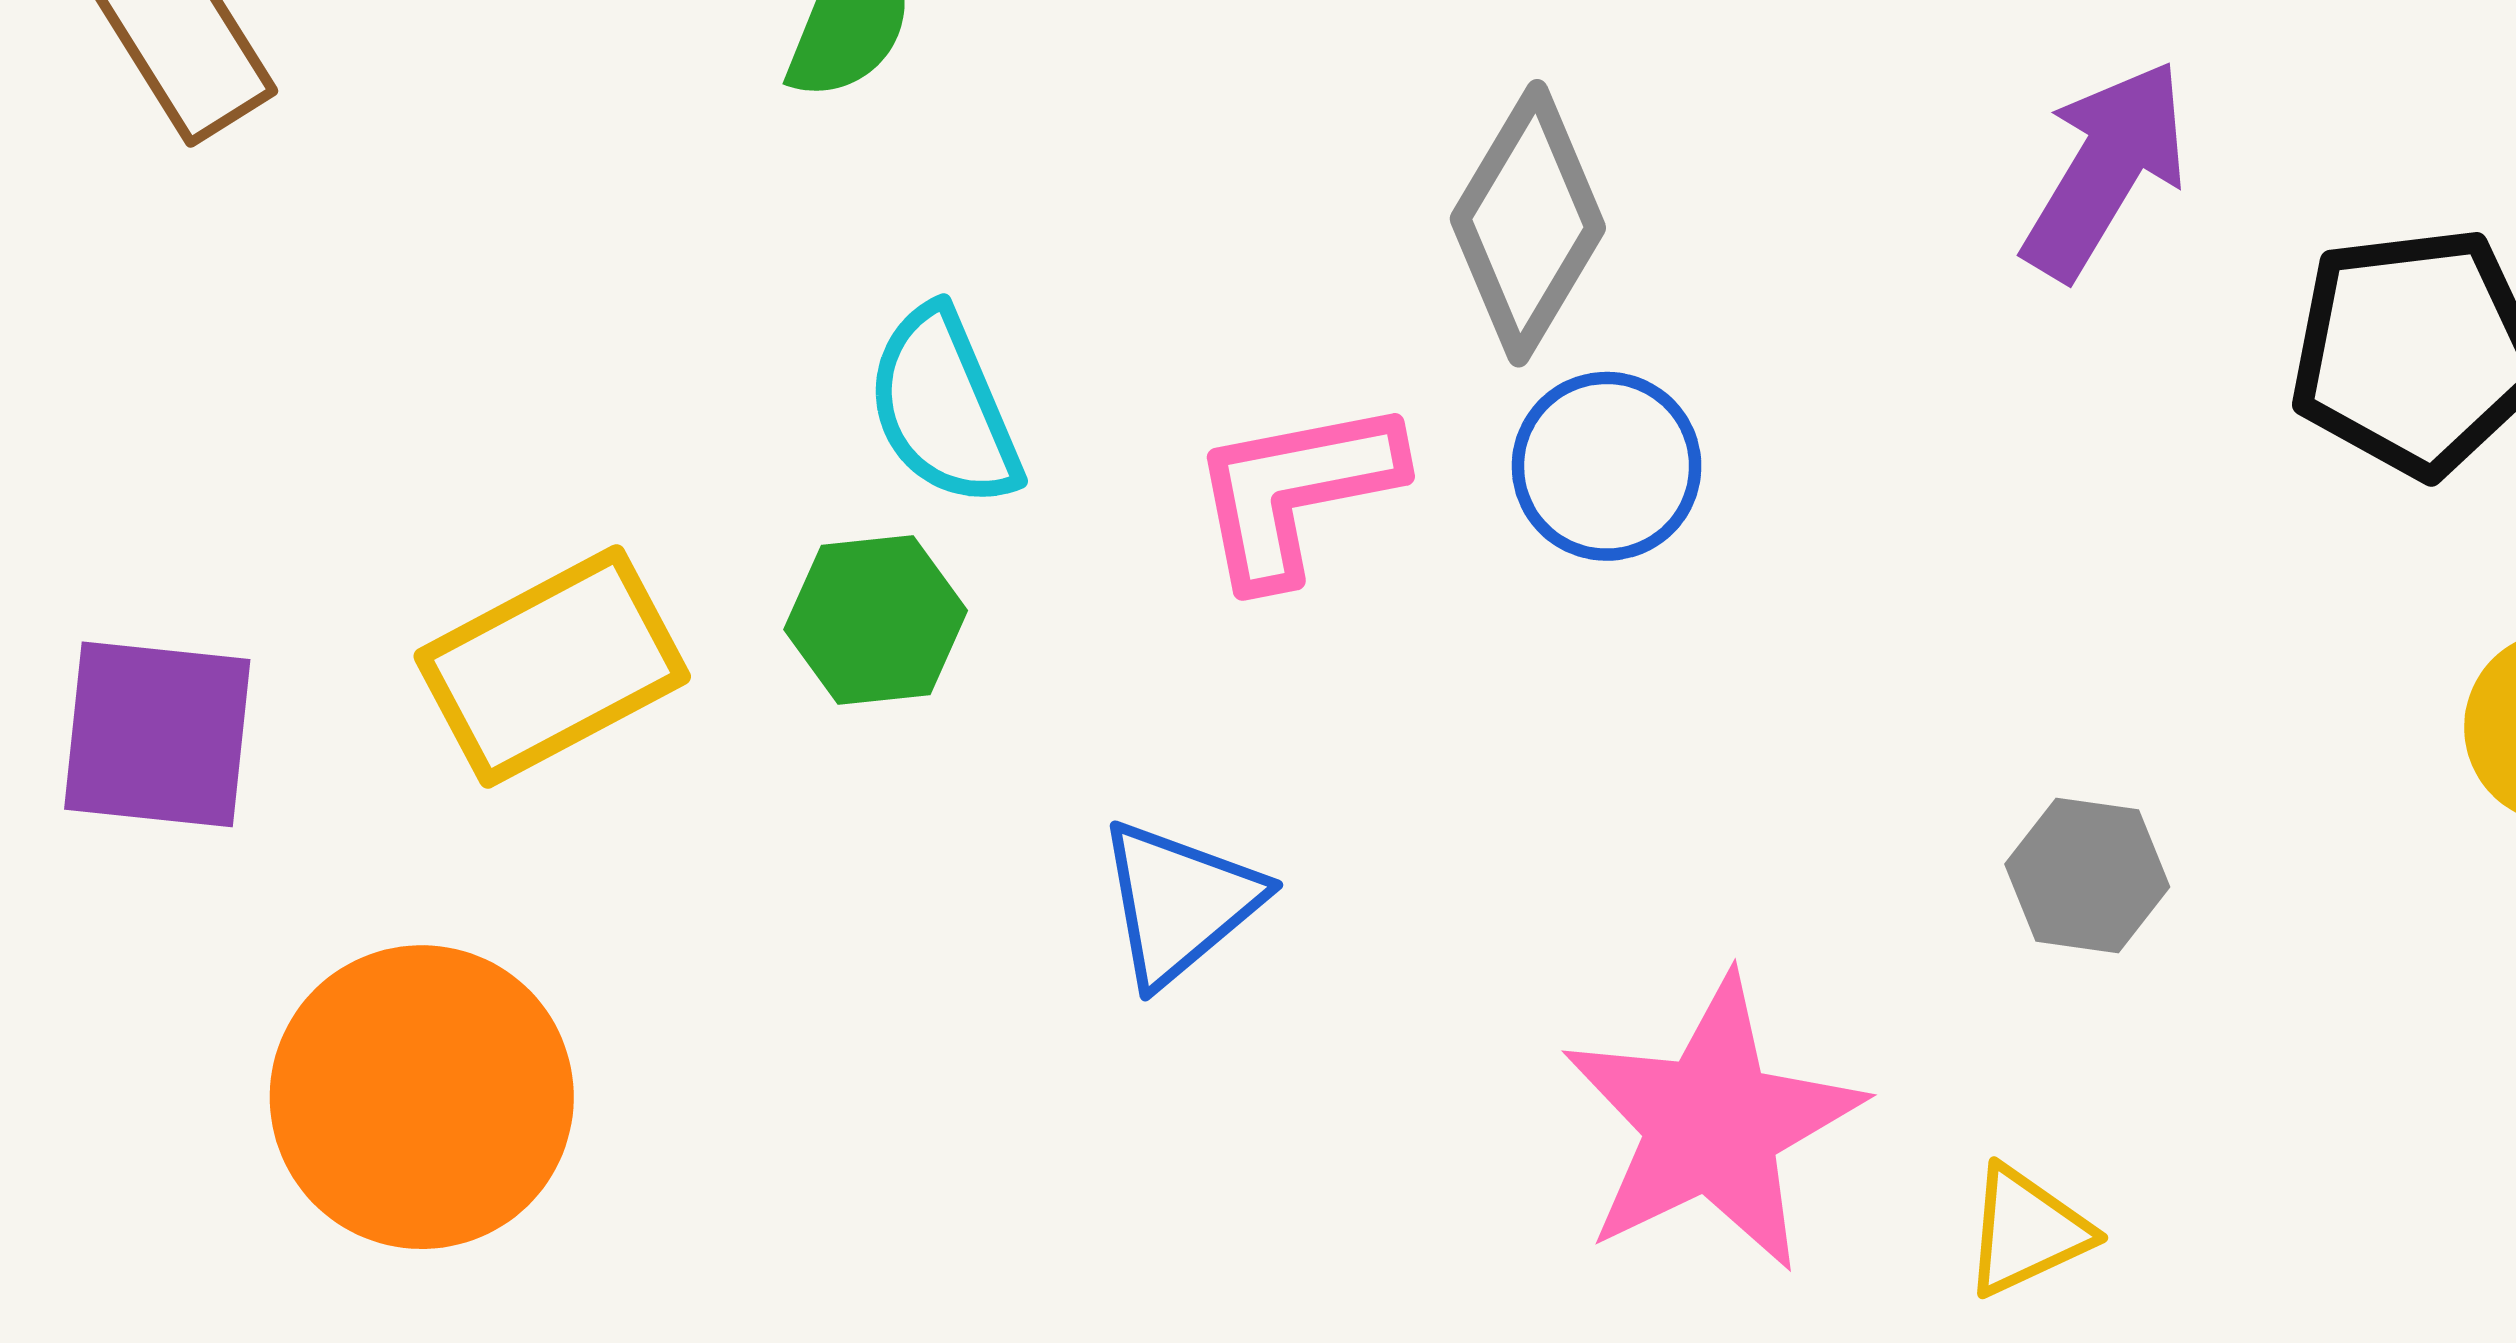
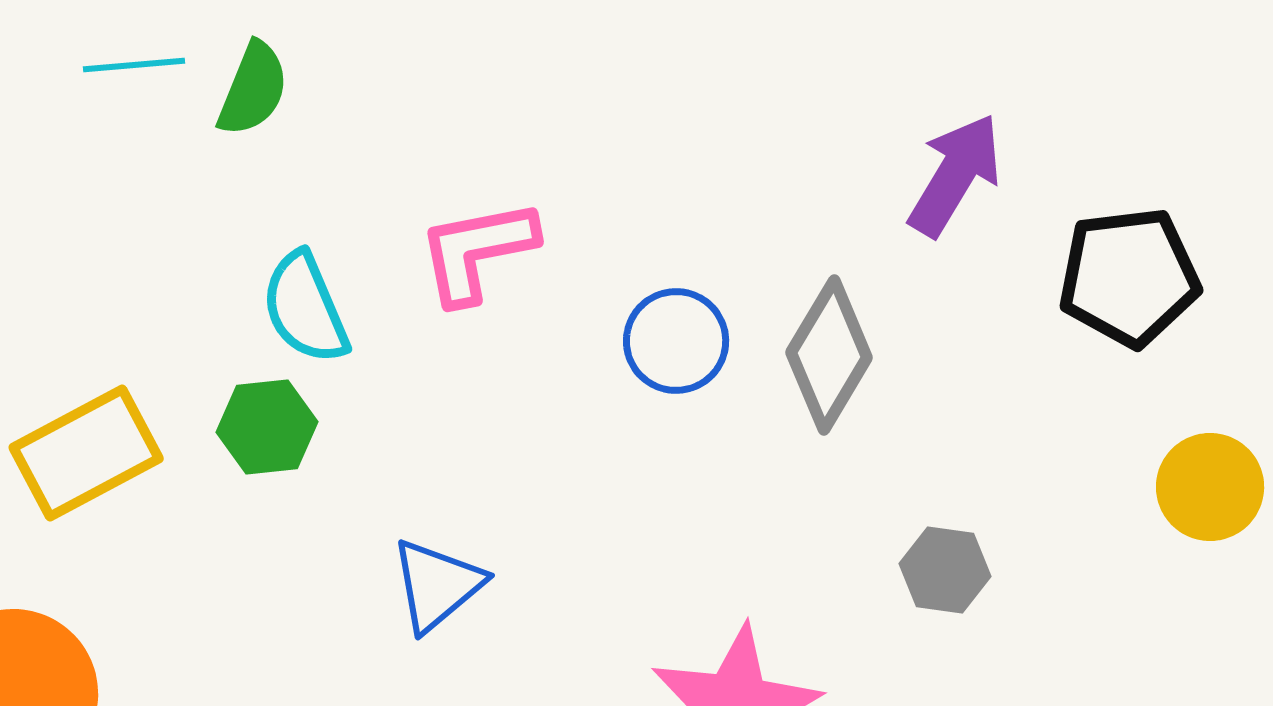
gray diamond: (1528, 223) -> (829, 355), moved
pink L-shape: (1296, 491) -> (477, 251), moved

